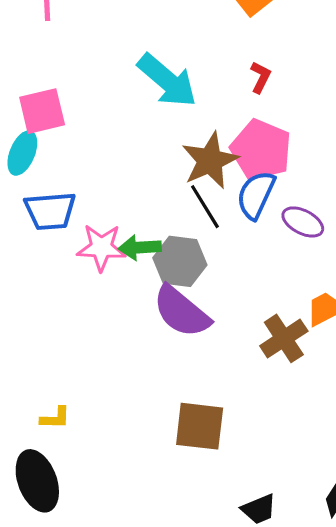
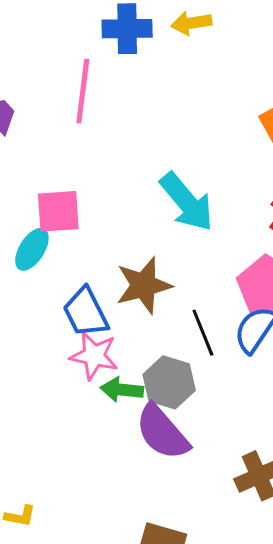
brown star: (210, 161) -> (144, 285), moved
blue trapezoid: (50, 211) -> (86, 312), moved, turned 58
green arrow: (140, 247) -> (122, 390), moved

